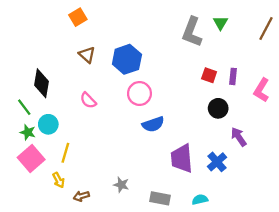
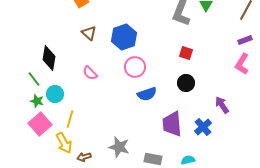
red square: (209, 75) -> (186, 53), moved
purple rectangle: (233, 76) -> (245, 40), moved, turned 64
black circle: (218, 108) -> (186, 83), moved
yellow arrow: (59, 180) -> (64, 143), size x1.5
gray star: (121, 185) -> (119, 147), size x1.5

